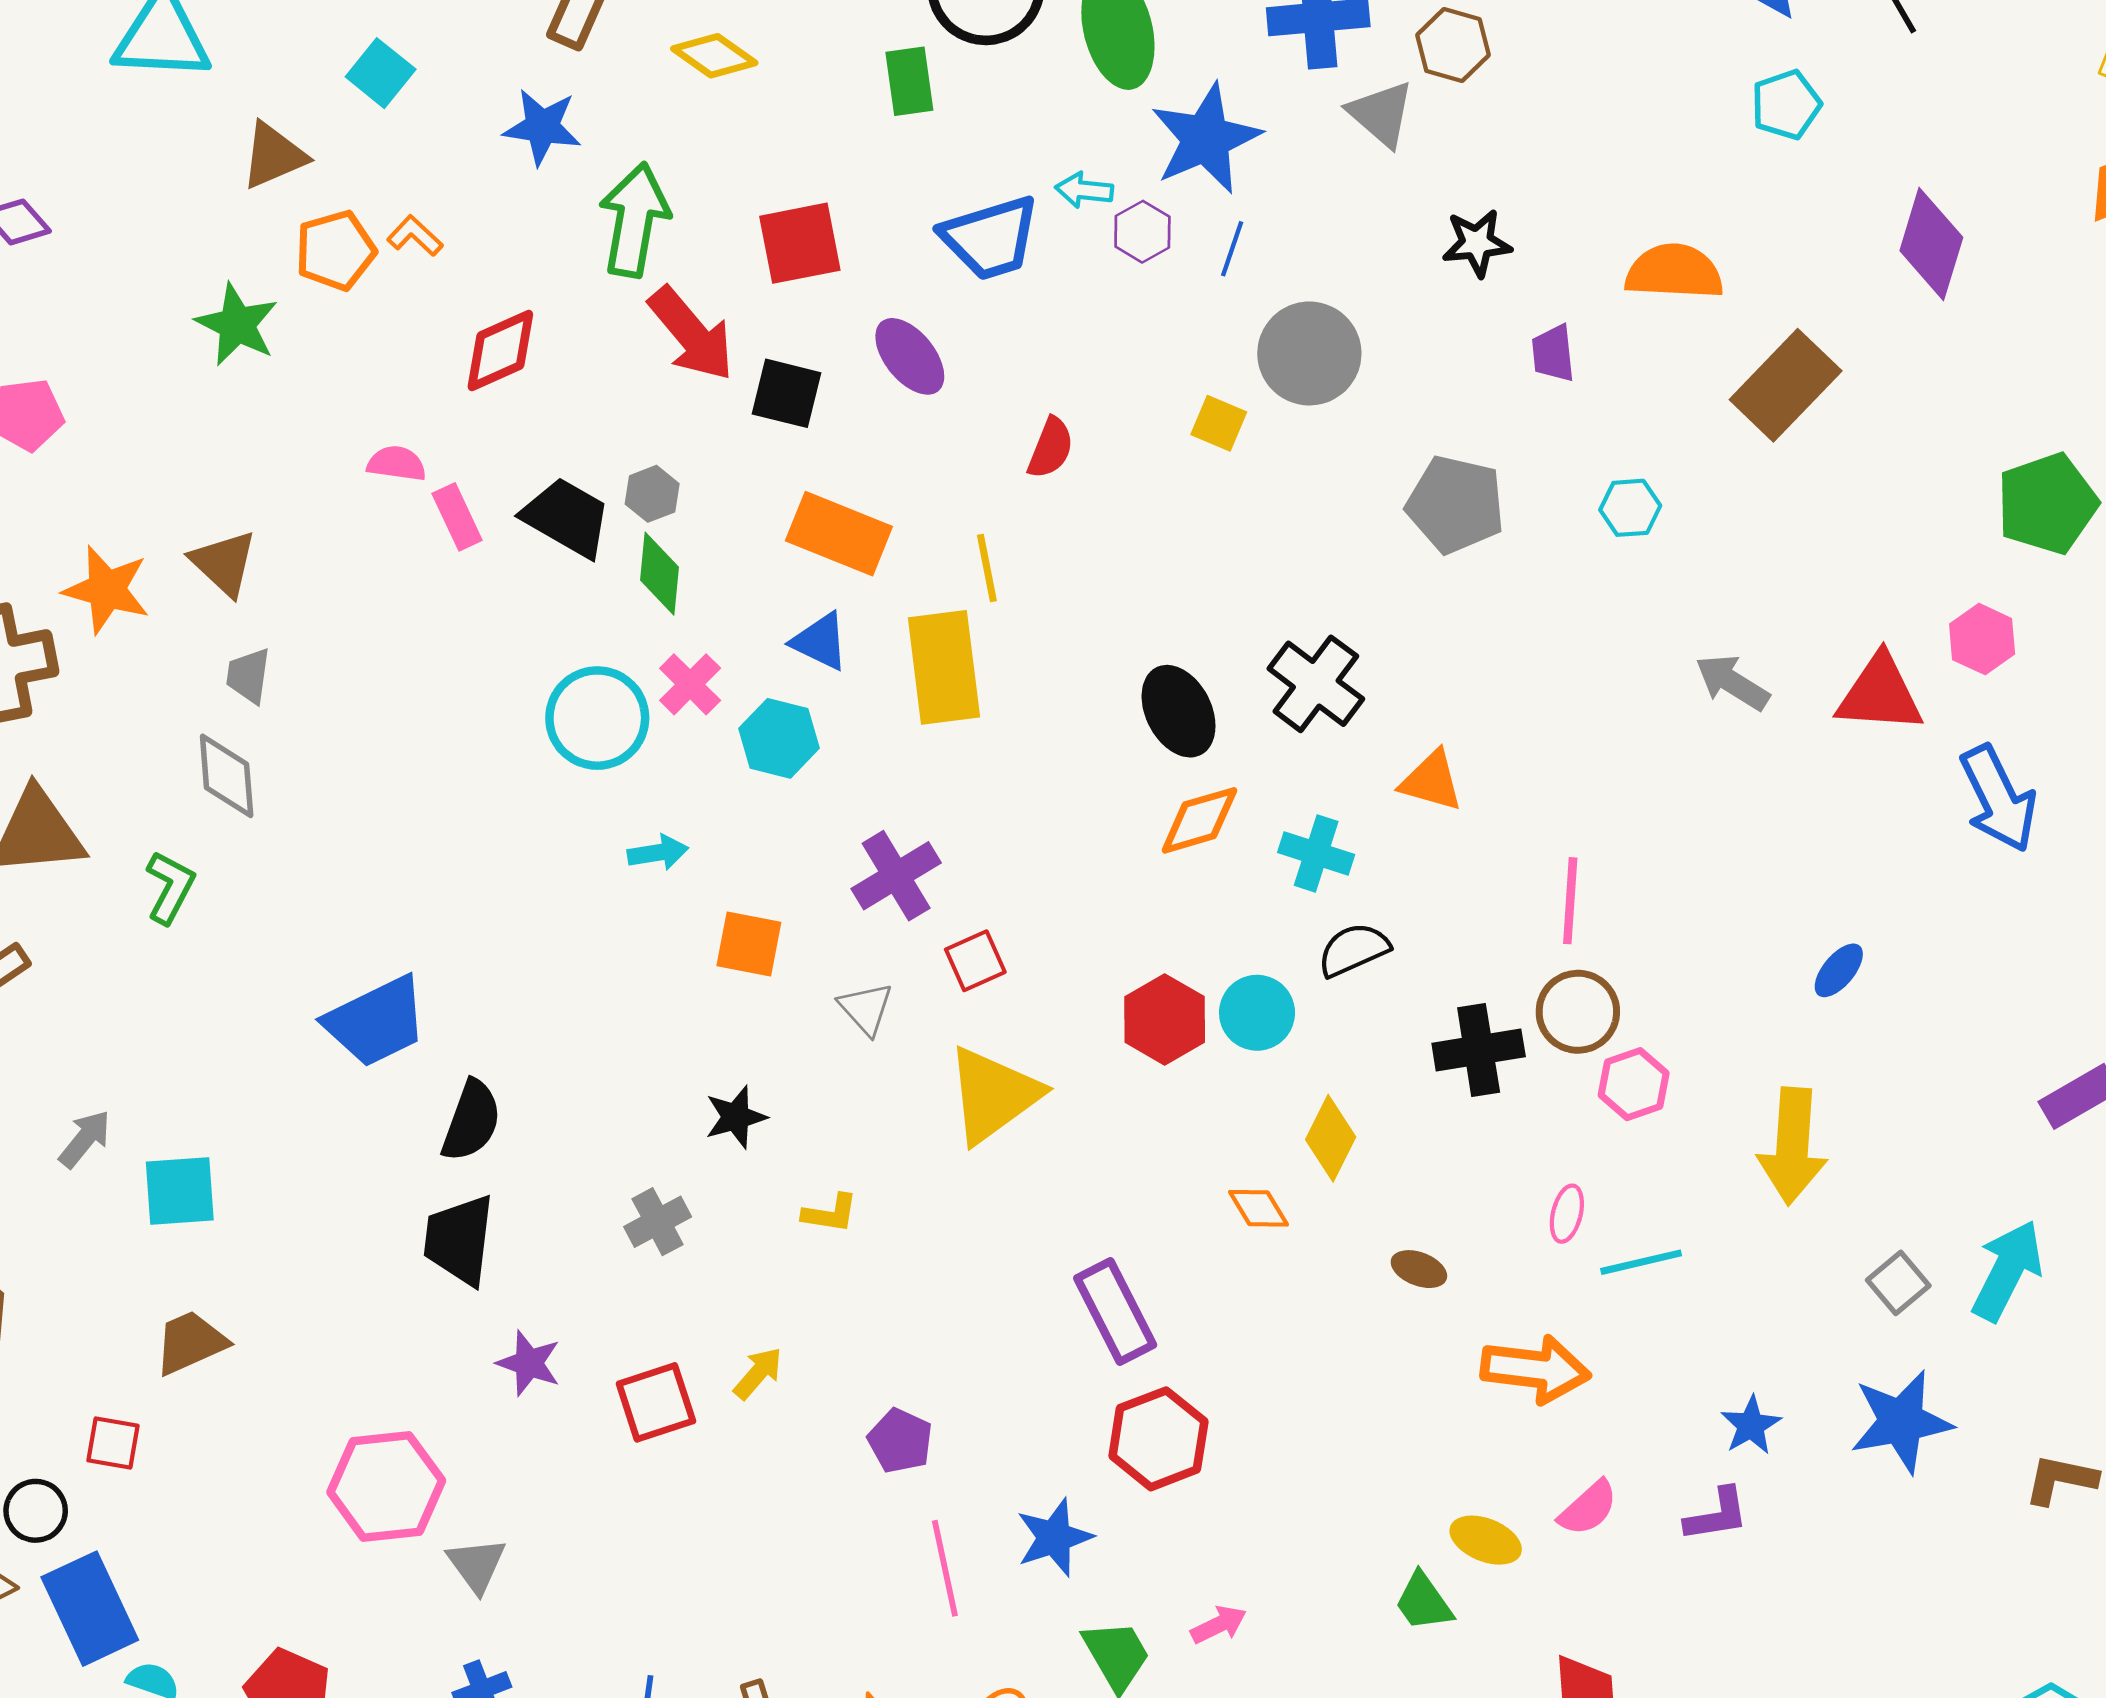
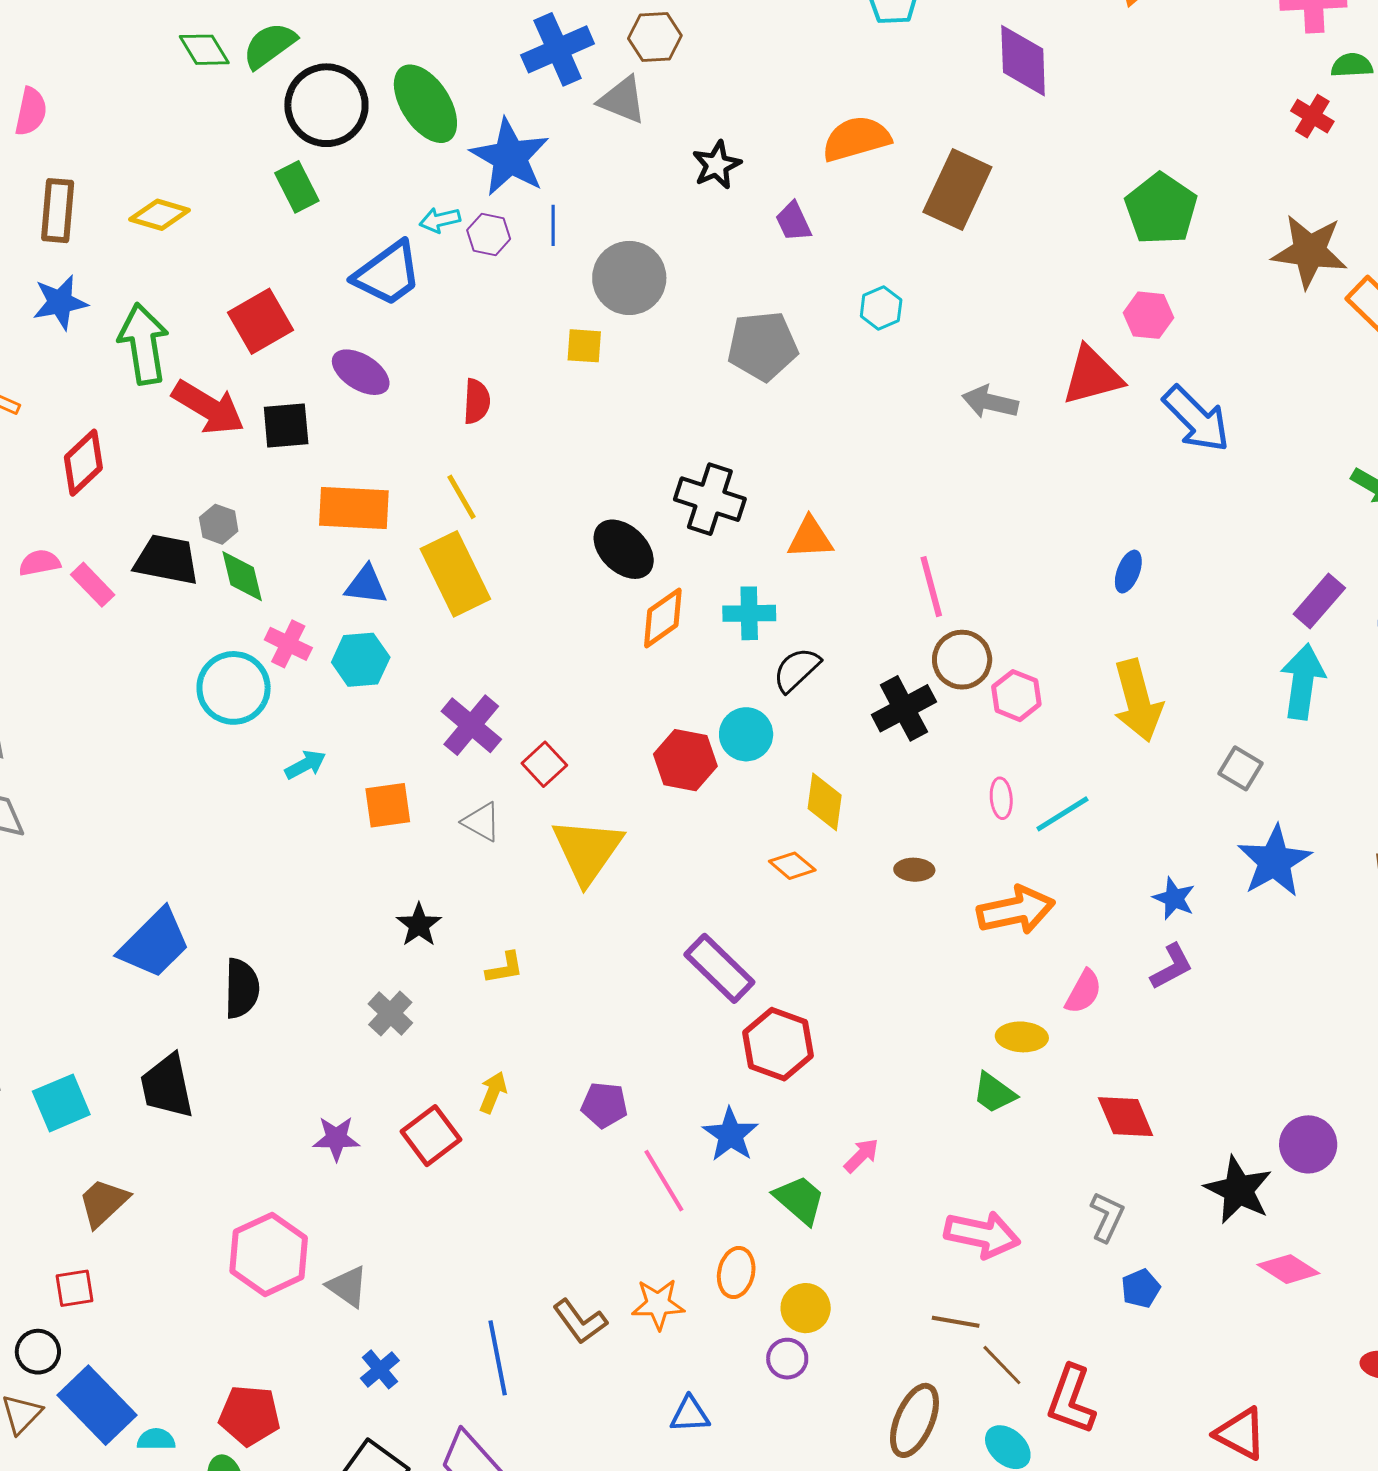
black trapezoid: (459, 1240) -> (167, 1086), moved
cyan arrow: (2007, 1271) -> (1303, 682), moved

